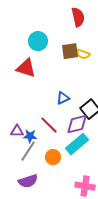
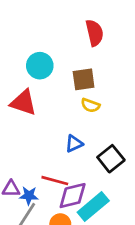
yellow semicircle: (83, 54) -> (90, 105), moved
purple diamond: (77, 124) -> (73, 196), moved
red line: (49, 125) -> (55, 181), turned -30

